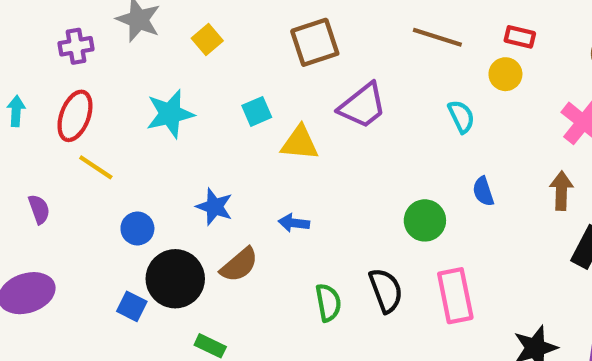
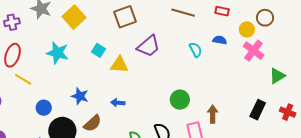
yellow square: (207, 40) -> (74, 17), size x1.6
yellow circle: (505, 74) -> (247, 29), moved
cyan square: (257, 111) -> (99, 50), turned -32
cyan star: (170, 114) -> (57, 53), turned 30
blue semicircle: (483, 191) -> (220, 40), moved, turned 120
brown arrow: (561, 191) -> (213, 114), moved

